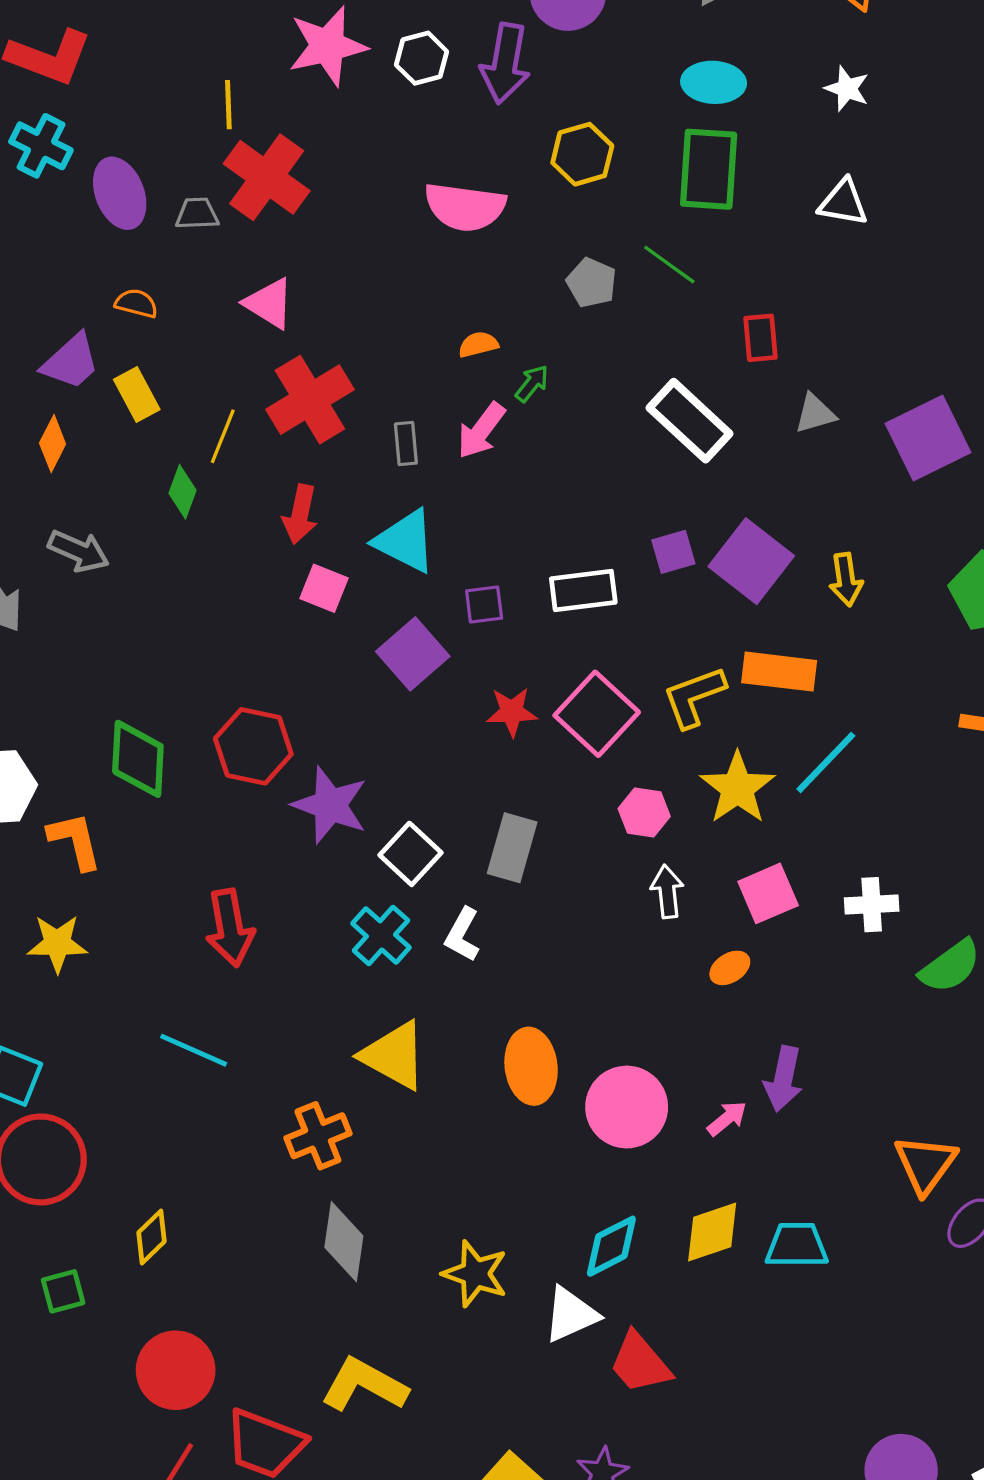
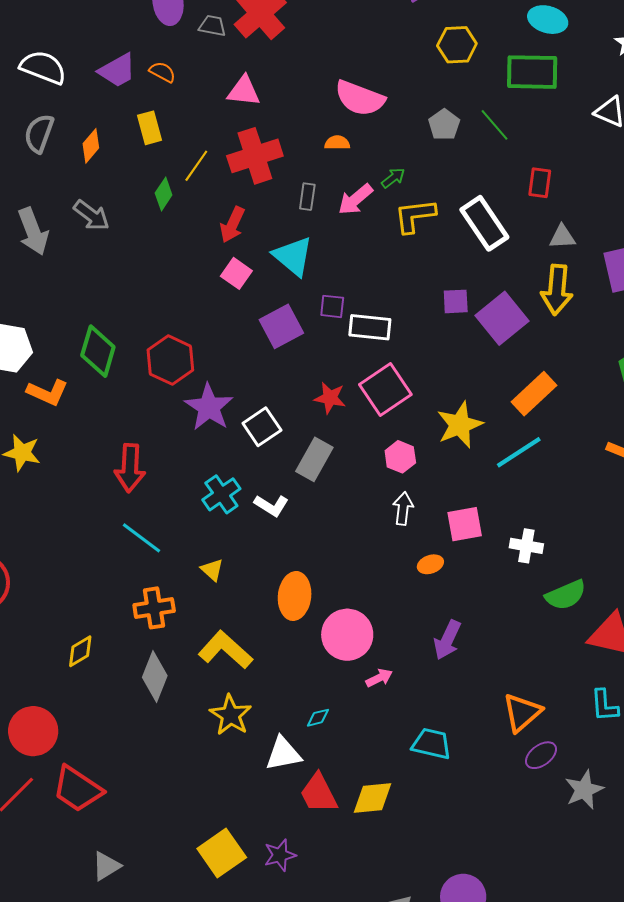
green rectangle: (709, 169) -> (532, 72), turned 74
pink semicircle: (465, 207) -> (360, 98), moved
pink triangle: (269, 303) -> (244, 91), turned -39
orange semicircle: (478, 345) -> (337, 143), moved
purple trapezoid: (71, 362) -> (117, 70), moved
yellow arrow: (846, 580) -> (557, 290), moved, size x1.5
white rectangle: (583, 591) -> (370, 327), moved
orange rectangle: (779, 672) -> (534, 394), moved, turned -63
yellow L-shape: (694, 697) -> (415, 216), moved
red star: (512, 712) -> (330, 398), moved
yellow star: (737, 788) -> (460, 425), moved
orange L-shape: (75, 841) -> (48, 392), turned 114
white square: (410, 854) -> (262, 427), moved
white L-shape: (462, 935) -> (271, 505), turned -100
cyan line: (194, 1050) -> (142, 538), moved
yellow triangle: (394, 1056) -> (212, 570), size x0.5
pink arrow: (727, 1118) -> (379, 678), moved
yellow diamond: (712, 1232) -> (373, 798), moved
yellow diamond: (152, 1237) -> (80, 651), moved
cyan diamond: (611, 1246) -> (318, 718), size x0.6
yellow L-shape: (364, 1385) -> (225, 650), moved

